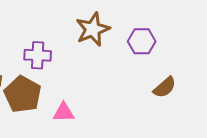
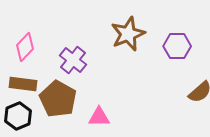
purple cross: (38, 55) -> (73, 60), turned 36

